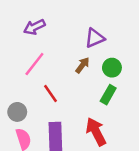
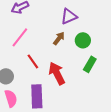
green rectangle: (108, 95) -> (90, 64), moved
red arrow: (96, 132) -> (57, 73), moved

